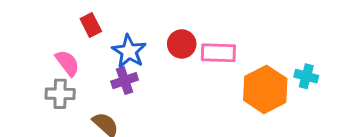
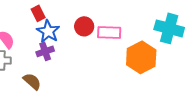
red rectangle: (91, 25) -> (38, 13), moved
cyan cross: (306, 76) -> (169, 28), moved, size x1.8

